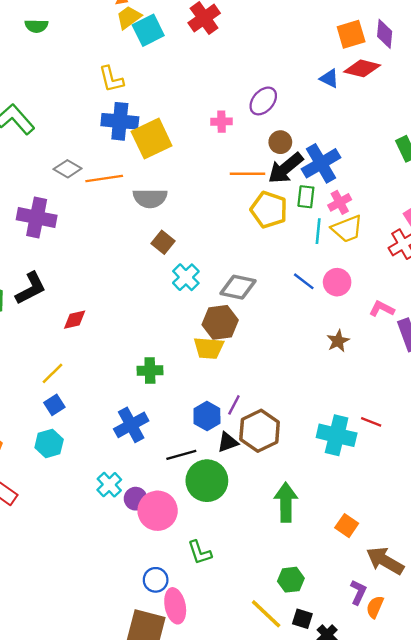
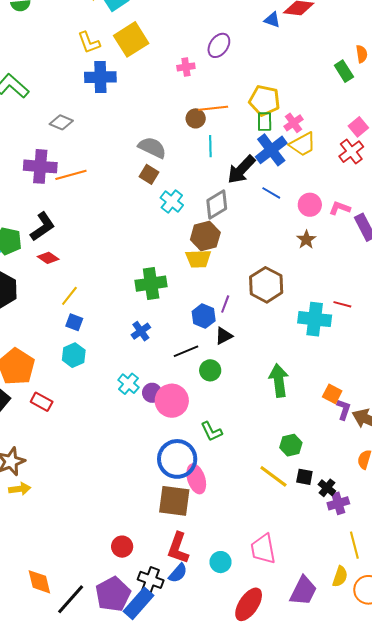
yellow square: (152, 139) -> (131, 39), moved
brown circle: (280, 142) -> (196, 118), moved
blue cross: (321, 163) -> (271, 150), moved
black arrow: (286, 168) -> (241, 170), moved
orange line: (104, 179) -> (71, 175), moved
gray semicircle: (150, 198) -> (152, 148), moved, turned -148
yellow pentagon: (269, 210) -> (264, 101), moved
cyan line: (318, 231) -> (210, 146), moved
pink circle: (337, 282) -> (310, 205), moved
gray diamond: (238, 287) -> (217, 204), turned -36
red diamond: (75, 320) -> (48, 258), moved, turned 55
green cross: (150, 371) -> (151, 284), size x1.4
blue square: (54, 405) -> (74, 322), turned -30
blue cross: (131, 425) -> (141, 331), size x0.7
brown hexagon: (260, 431) -> (266, 285), moved
green circle: (207, 481) -> (210, 370), size x0.6
blue circle: (156, 580) -> (177, 459), size x1.8
purple L-shape: (358, 592) -> (344, 409), moved

